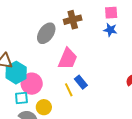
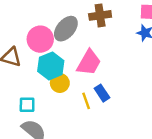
cyan hexagon: (16, 73) -> (51, 66), moved
pink circle: (32, 84) -> (40, 39), moved
yellow circle: (44, 107) -> (60, 83), moved

